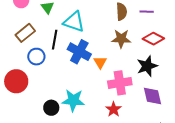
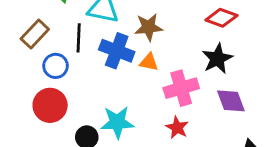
brown star: (121, 39) -> (149, 27), moved
orange triangle: (100, 62) -> (149, 62), turned -40
red circle: (16, 81) -> (50, 105), moved

